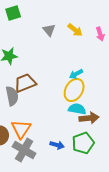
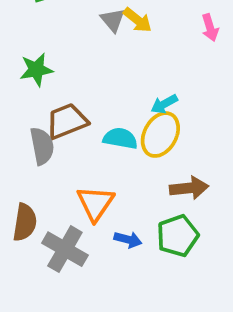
yellow arrow: (75, 30) -> (137, 20), moved
cyan semicircle: (77, 109) -> (120, 138), moved
orange triangle: (21, 129) -> (95, 203), moved

